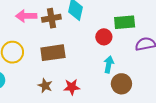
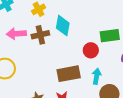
brown rectangle: (53, 53) -> (69, 74), moved

